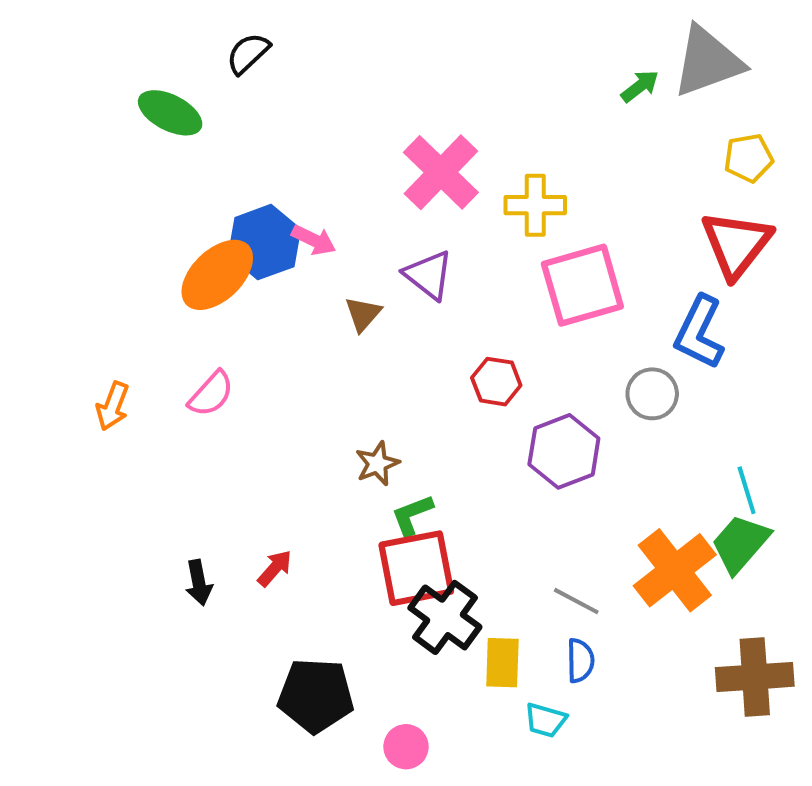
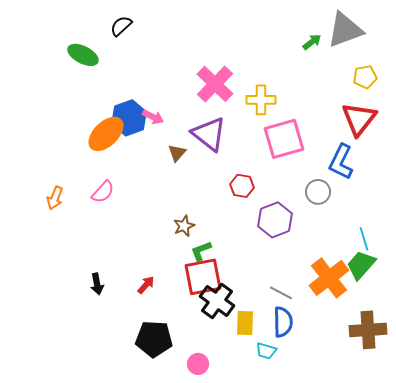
purple triangle: (429, 275) -> (209, 134), size x1.4
red arrow: (275, 568) -> (146, 285), moved
blue semicircle: (580, 661) -> (283, 322), size x1.4

